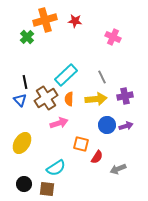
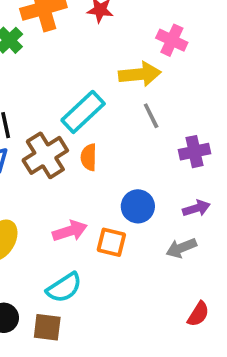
yellow arrow: (96, 99) -> (140, 74), moved
pink arrow: (59, 123) -> (70, 231), moved
blue circle: (107, 125) -> (138, 206), moved
red semicircle: (97, 157) -> (198, 314), moved
gray arrow: (118, 169) -> (181, 248), moved

